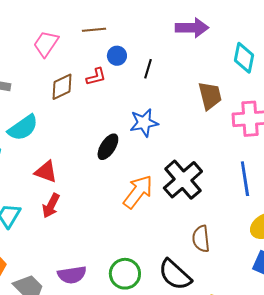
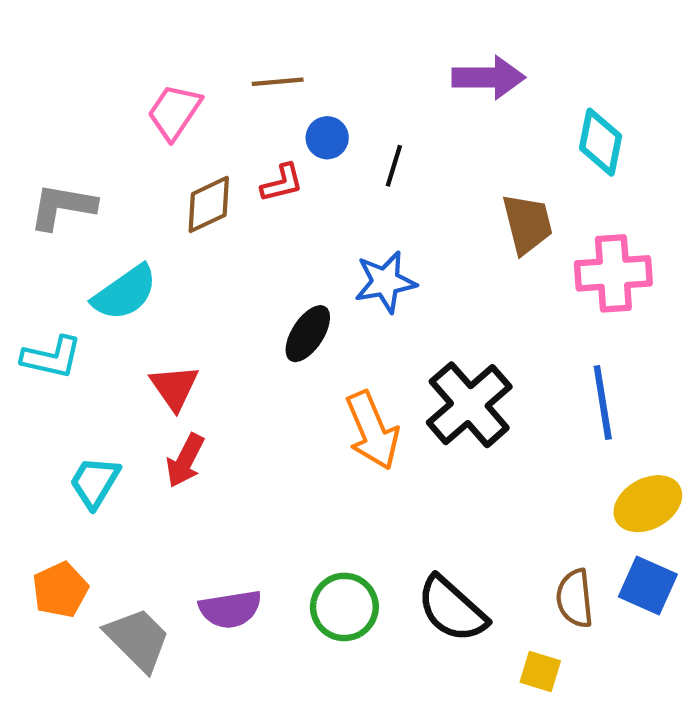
red triangle: (46, 172) -> (174, 387), turned 35
orange arrow: (138, 192) -> (372, 430), turned 120
brown semicircle: (201, 239) -> (575, 598), moved

